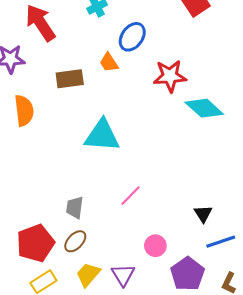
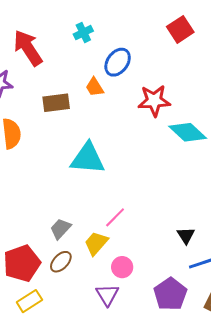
gray trapezoid: (75, 208) -> (60, 229), turned 35
pink circle: (155, 246) -> (122, 267), moved
yellow trapezoid: (88, 274) -> (96, 243), moved

